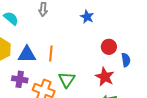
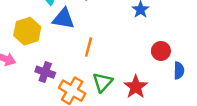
blue triangle: (27, 54) -> (63, 19), moved
red star: (105, 77) -> (136, 87), moved

